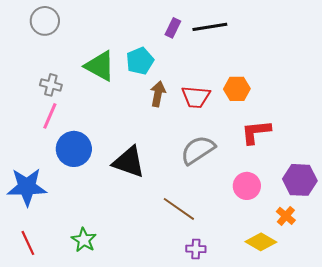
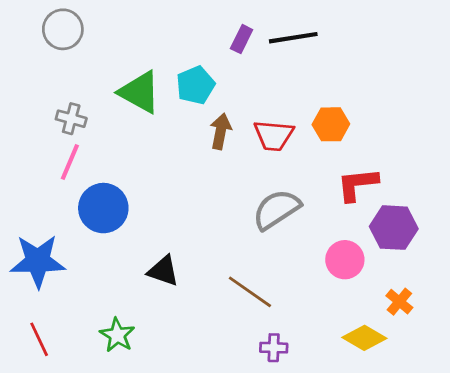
black triangle: (129, 162) -> (163, 271), moved, size x0.7
purple hexagon: (300, 180) -> (394, 228), moved

